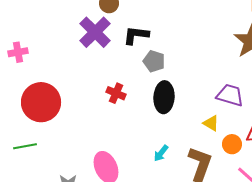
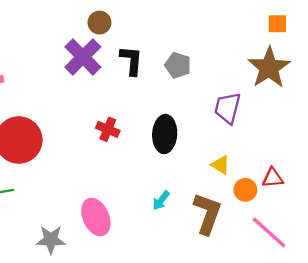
black L-shape: (136, 35) -> (131, 60), turned 88
gray pentagon: (154, 61) -> (178, 65), moved
purple trapezoid: (230, 95) -> (228, 108), moved, turned -92

